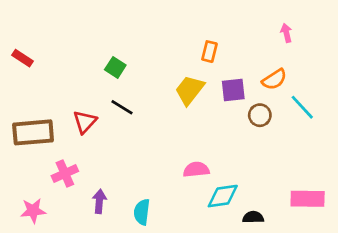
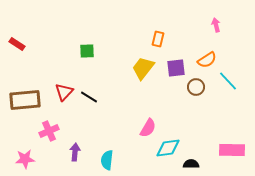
green square: (115, 67) -> (87, 51), turned -35
black line: (122, 107) -> (89, 97), moved
pink semicircle: (196, 170) -> (148, 128), turned 126

